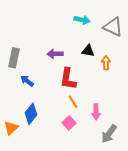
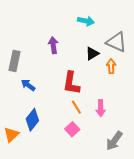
gray triangle: (113, 27) -> (116, 42), moved
black triangle: (88, 51) -> (92, 54), turned -40
purple arrow: (55, 54) -> (53, 45), moved, turned 84
pink arrow: (96, 112) -> (101, 108), moved

